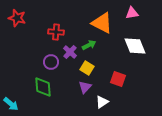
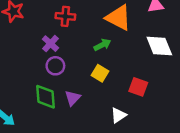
red cross: (56, 32) -> (65, 16), moved
purple cross: (70, 52) -> (50, 44), moved
purple triangle: (85, 87) -> (73, 98), moved

